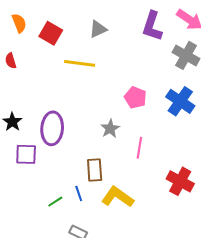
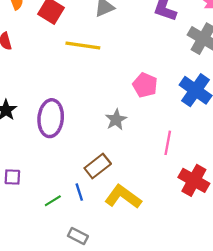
pink line: (139, 148) -> (168, 143), moved
purple square: (26, 154) -> (12, 177), moved, size x0.7
brown rectangle: (95, 170) -> (98, 166), turned 55

